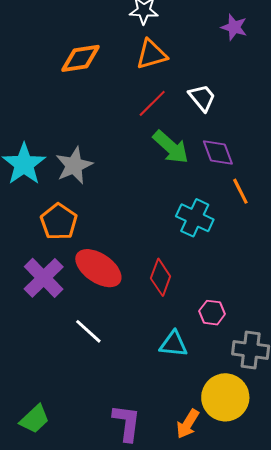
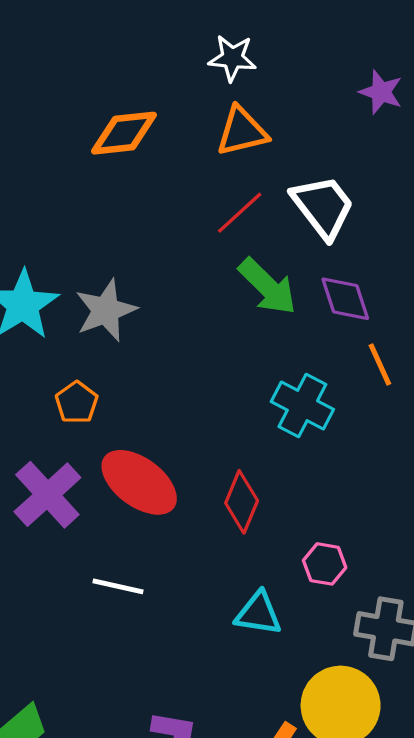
white trapezoid: (202, 98) -> (323, 207), size x1.4
orange pentagon: (59, 222) -> (77, 403), size x0.7
white line: (88, 331) -> (118, 586), turned -32

